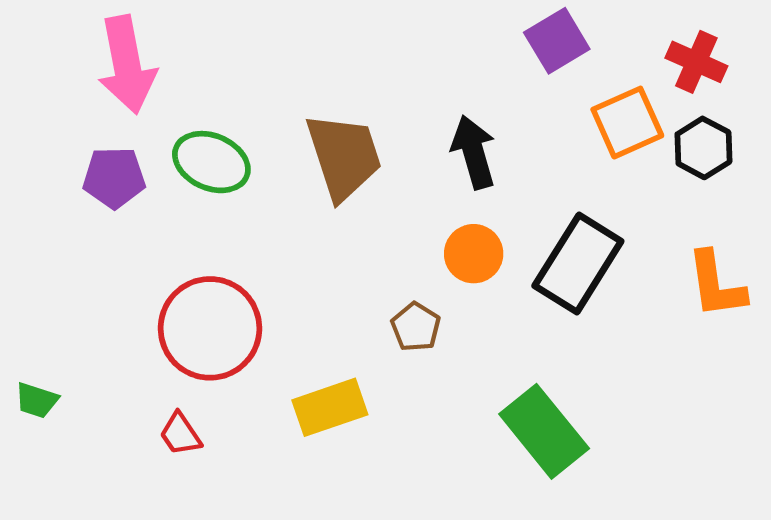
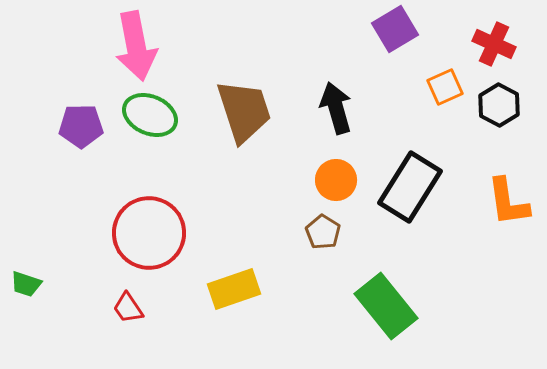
pink arrow: (127, 65) -> (136, 46), moved
orange square: (627, 123) -> (445, 87), size x0.7
brown pentagon: (416, 327) -> (323, 232), moved

